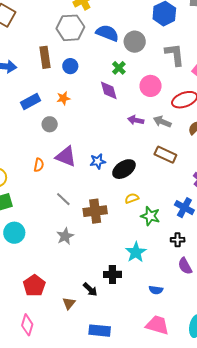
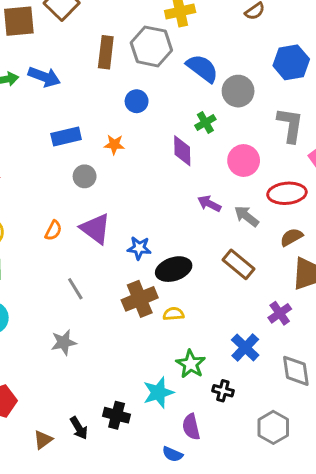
brown rectangle: (45, 57) -> (106, 52), moved
brown cross: (95, 211) -> (140, 299), moved, turned -30
green star: (150, 216) -> (191, 364), moved
purple semicircle: (185, 266) -> (191, 427), moved

